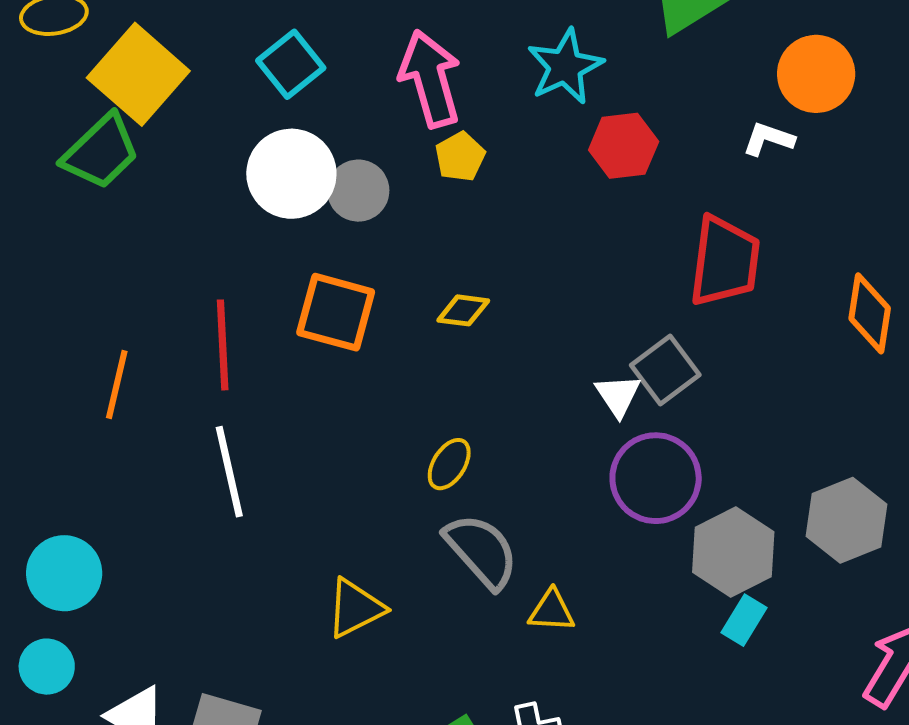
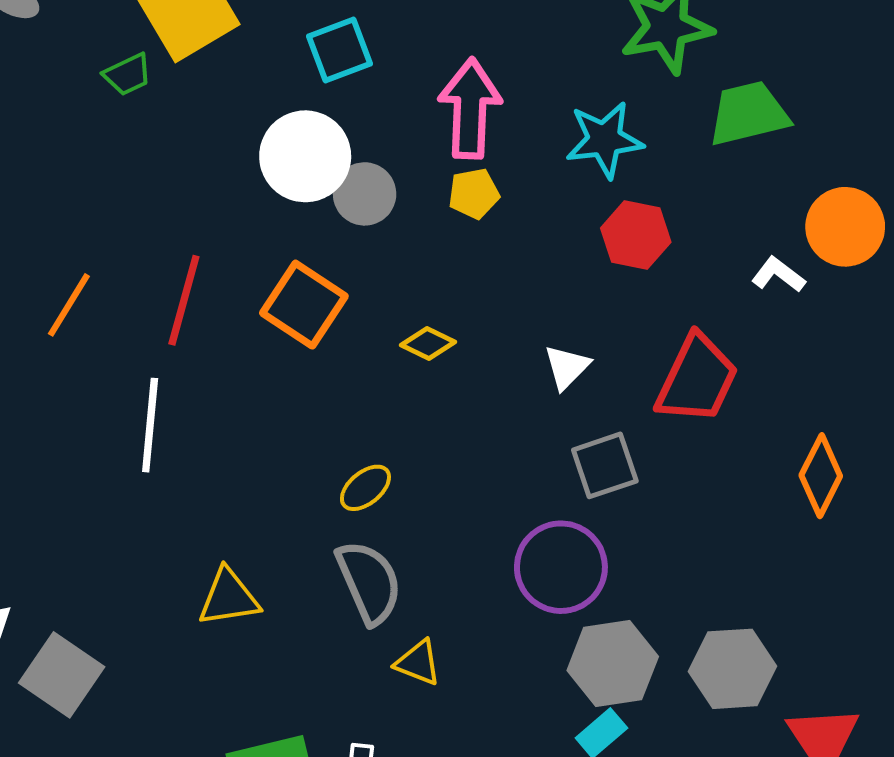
green trapezoid: (101, 152) -> (128, 74), size x0.6
white triangle: (618, 395) -> (567, 367), moved

